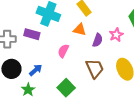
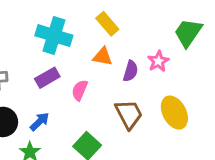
purple rectangle: (32, 34) -> (47, 78), moved, turned -42

